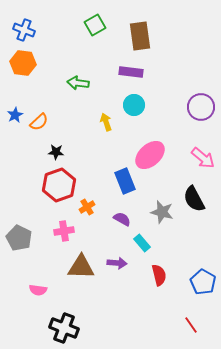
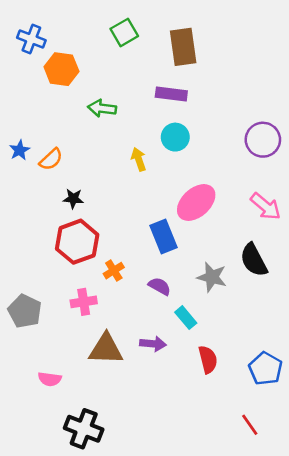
orange hexagon: (23, 63) -> (61, 69), moved

